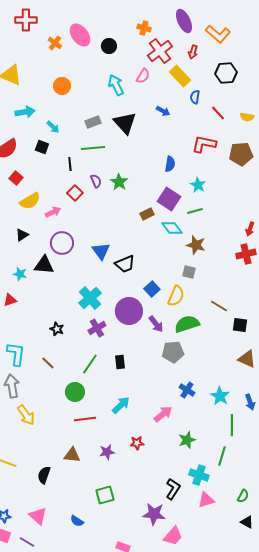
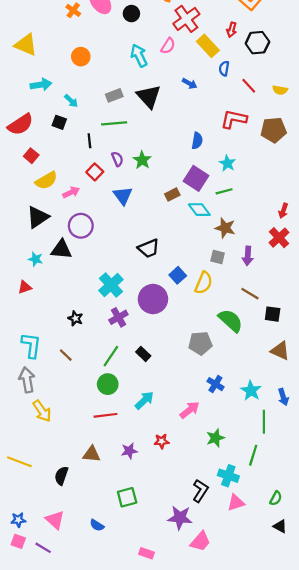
red arrow: (193, 52) -> (232, 30), moved
black triangle: (22, 235) -> (38, 217), size x1.6
blue triangle: (101, 251) -> (123, 196), moved
red cross: (246, 254) -> (279, 238), turned -30
purple arrow: (156, 324) -> (248, 256), moved, turned 42
green semicircle: (187, 324) -> (231, 321), moved, turned 60
black rectangle: (120, 362) -> (143, 354), turned -40
green circle: (75, 392) -> (108, 384), moved

